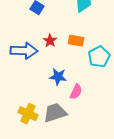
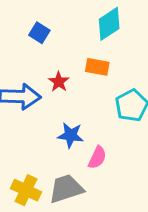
orange rectangle: (76, 41) -> (97, 67), moved

